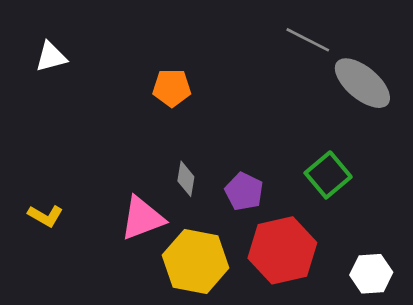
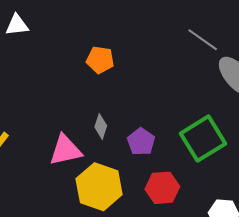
green square: (328, 175) -> (203, 139), size x1.4
red hexagon: (282, 250) -> (162, 188), size x0.7

